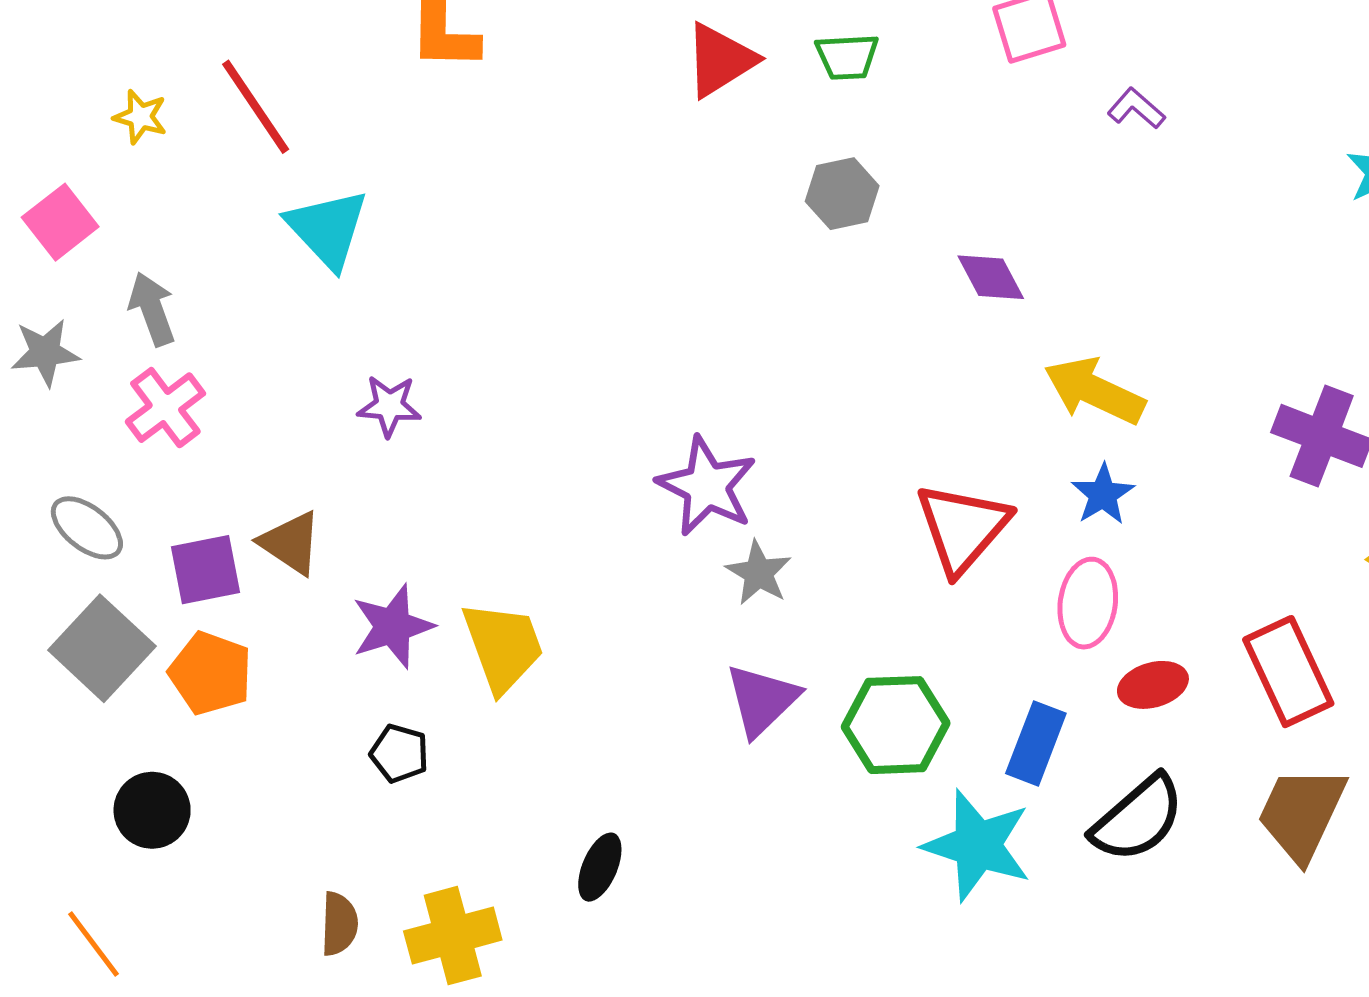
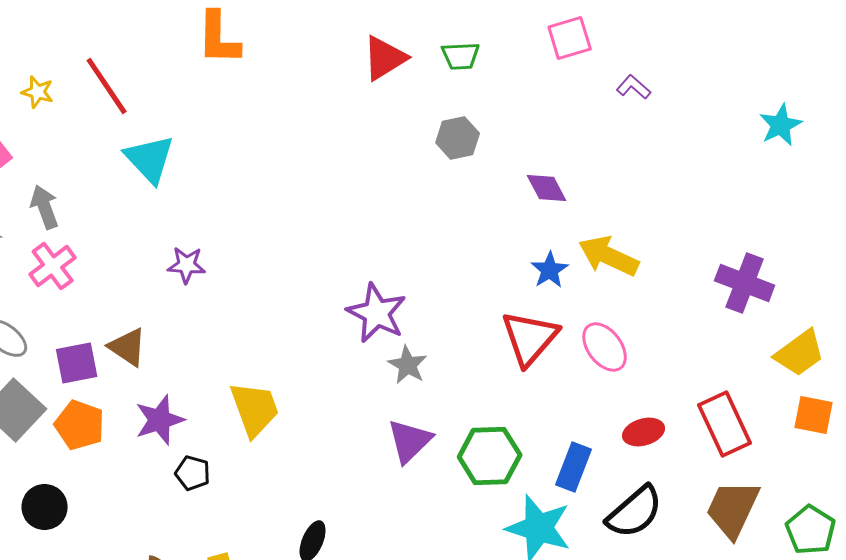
blue star: (1103, 494) -> (550, 270), moved
pink ellipse: (1088, 603) -> (605, 347), moved, turned -45
purple star: (393, 626) -> (160, 420), moved

